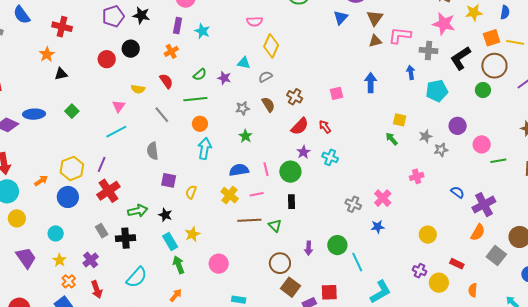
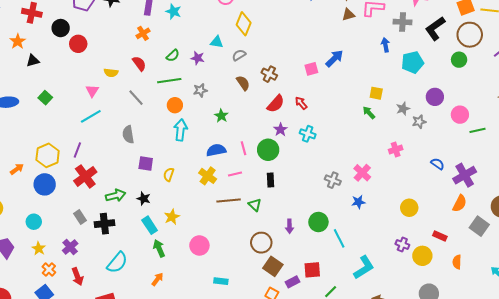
black circle: (131, 49) -> (61, 28), moved
blue arrow: (371, 83) -> (334, 58), moved, turned 48
gray star: (243, 108) -> (200, 90), moved

